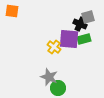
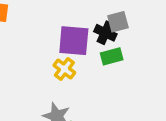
purple square: (69, 39) -> (74, 41), moved

